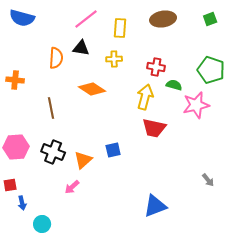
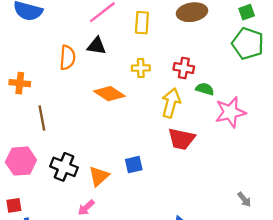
yellow cross: (114, 59) -> (141, 68), moved
green pentagon: (211, 70) -> (248, 44), moved
brown line: (51, 108) -> (42, 118), moved

